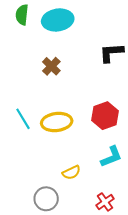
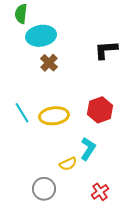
cyan ellipse: (58, 20) -> (41, 36), moved
cyan L-shape: (111, 157) -> (88, 149), moved, turned -35

